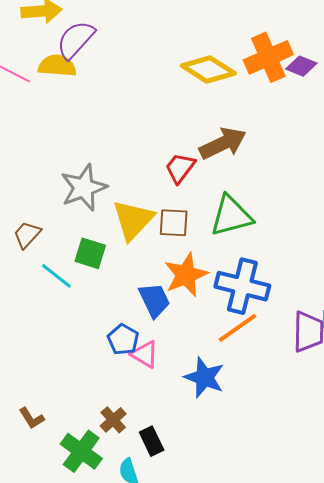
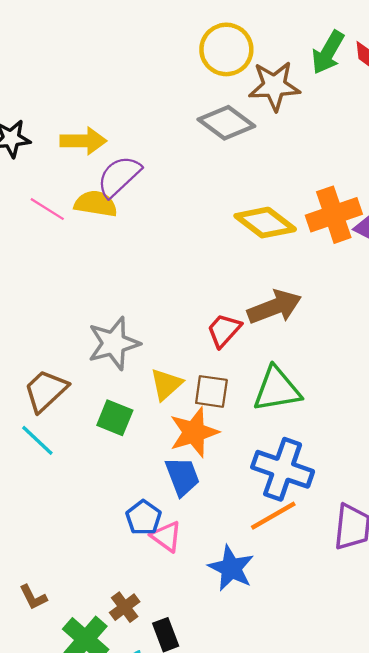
yellow triangle: (133, 220) -> (166, 384), size x0.7
brown trapezoid: (27, 235) -> (46, 391), size x1.4
orange star: (186, 275) -> (194, 432), moved
cyan line: (56, 276) -> (37, 440), moved

